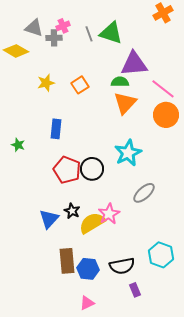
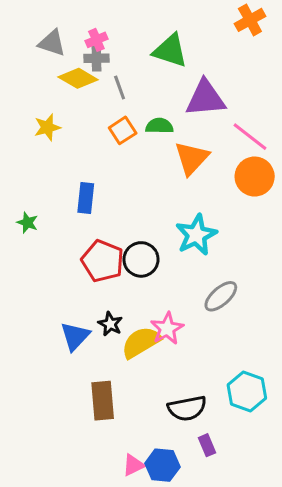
gray line: (89, 34) -> (120, 88), moved
gray cross: (54, 38) -> (96, 58), moved
yellow diamond: (16, 51) -> (78, 78), moved
green semicircle: (120, 82) -> (159, 126), moved
yellow star: (46, 83) -> (47, 127), moved
blue hexagon: (88, 269) -> (162, 465), moved

